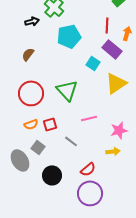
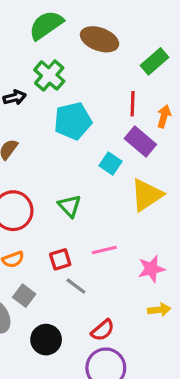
green triangle: (67, 90) -> (70, 206), size x0.7
red square: (50, 124) -> (60, 259), moved
yellow arrow: (113, 151) -> (159, 310), moved

